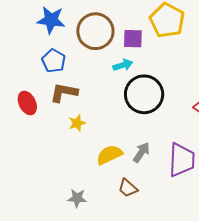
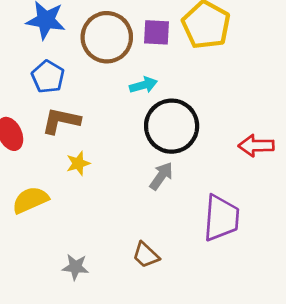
purple square: (133, 39) -> (156, 32), moved
gray arrow: (141, 152) -> (161, 176), moved
yellow semicircle: (109, 155) -> (30, 200), moved

